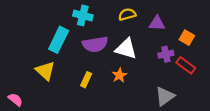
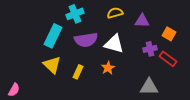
cyan cross: (83, 16) -> (75, 14), turned -36
yellow triangle: (45, 71) -> (52, 65), moved
gray triangle: (165, 96) -> (149, 87), turned 36
pink semicircle: (15, 100) -> (14, 90), turned 80

